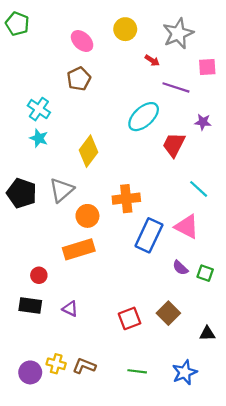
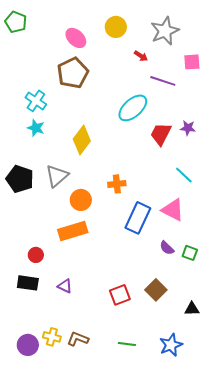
brown pentagon: (79, 79) -> (73, 73), size x1.4
purple star: (203, 122) -> (188, 128), moved
orange cross: (126, 199) -> (117, 184), size x0.7

